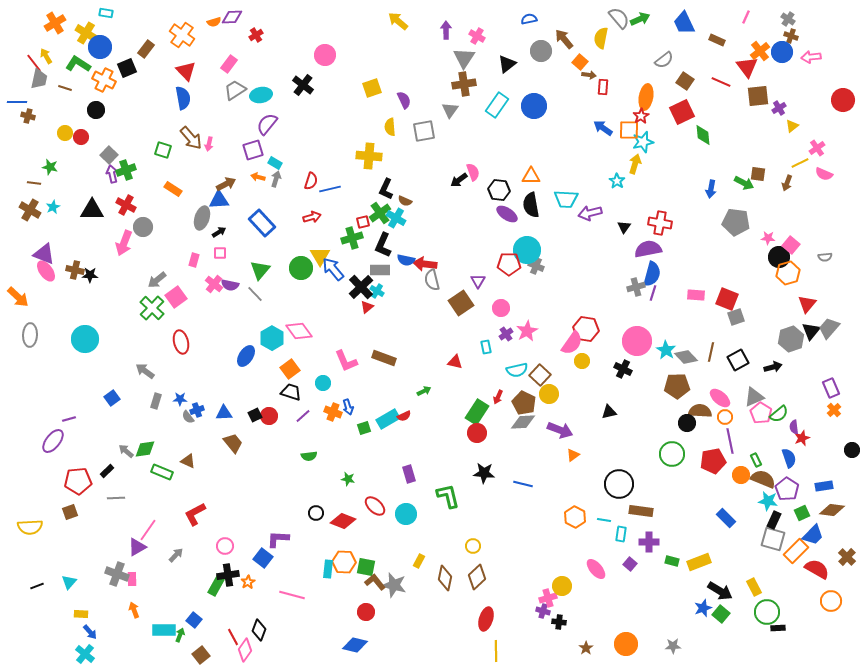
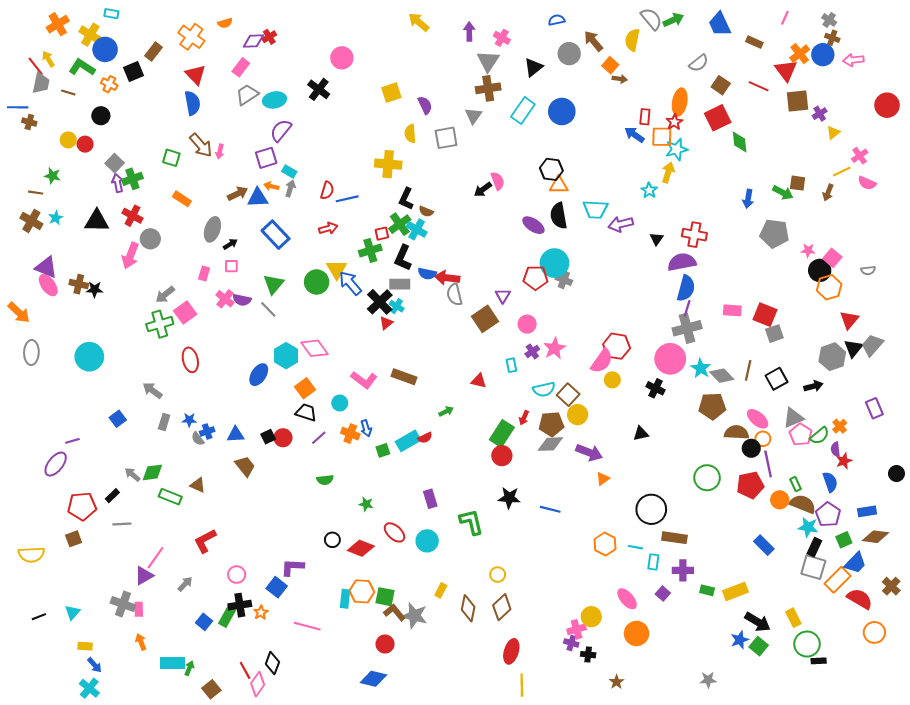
purple diamond: (232, 17) -> (253, 41), moved
orange cross: (104, 80) -> (109, 84), size x0.7
red rectangle: (603, 87) -> (645, 117), moved
black hexagon: (499, 190) -> (551, 169), moved
blue triangle: (219, 200) -> (258, 198), moved
gray cross: (636, 287) -> (687, 328), moved, size x1.5
green cross: (152, 308) -> (160, 324), turned 30
pink L-shape: (346, 361) -> (364, 380), turned -30
brown pentagon: (524, 403) -> (551, 424), turned -30
orange cross: (834, 410) -> (840, 426), moved
black circle: (687, 423) -> (751, 448), moved
blue square: (194, 620) -> (204, 622), moved
orange circle: (626, 644) -> (637, 633), moved

